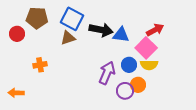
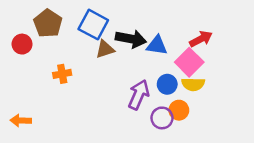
brown pentagon: (37, 18) -> (48, 23), turned 30
brown triangle: (68, 38) -> (105, 49), moved
orange cross: (40, 65) -> (62, 74), moved

